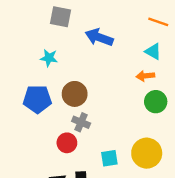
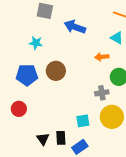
orange arrow: (145, 76) -> (102, 57), moved
gray cross: (81, 122) -> (102, 93), moved, turned -32
red circle: (67, 143) -> (19, 109), moved

